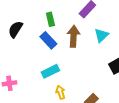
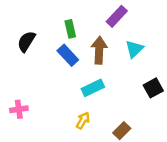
cyan rectangle: (50, 71) -> (93, 88), moved
yellow arrow: (60, 92) -> (83, 121), turned 48

